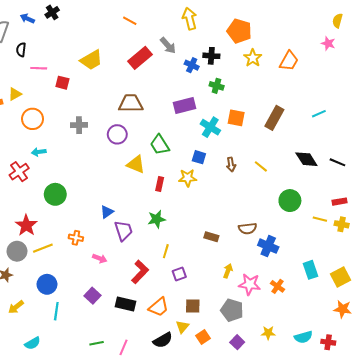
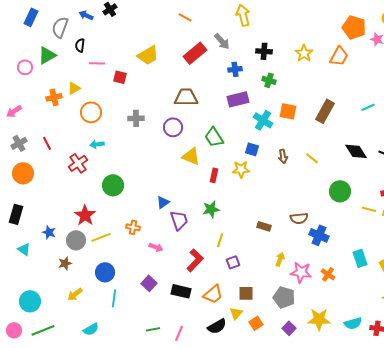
orange pentagon: (239, 31) -> (354, 27), moved
blue cross: (192, 65) -> (235, 69), moved, turned -32
yellow star: (268, 333) -> (319, 319), size x1.6

